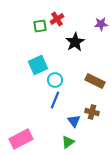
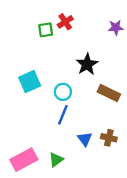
black star: (75, 42) -> (87, 64), moved
cyan square: (38, 65) -> (30, 82), moved
brown cross: (92, 112) -> (109, 138), moved
green triangle: (68, 142) -> (56, 160), moved

